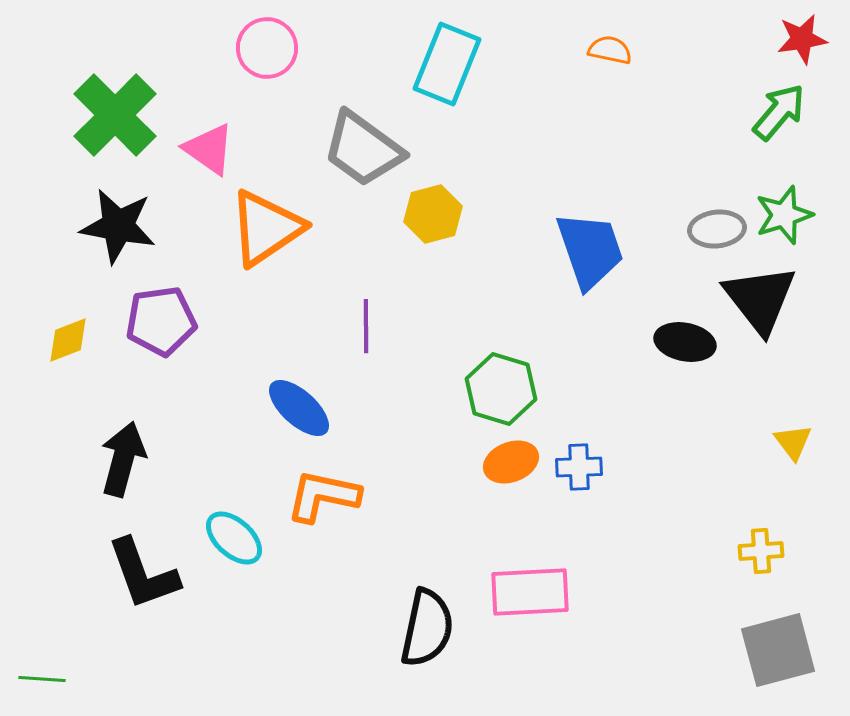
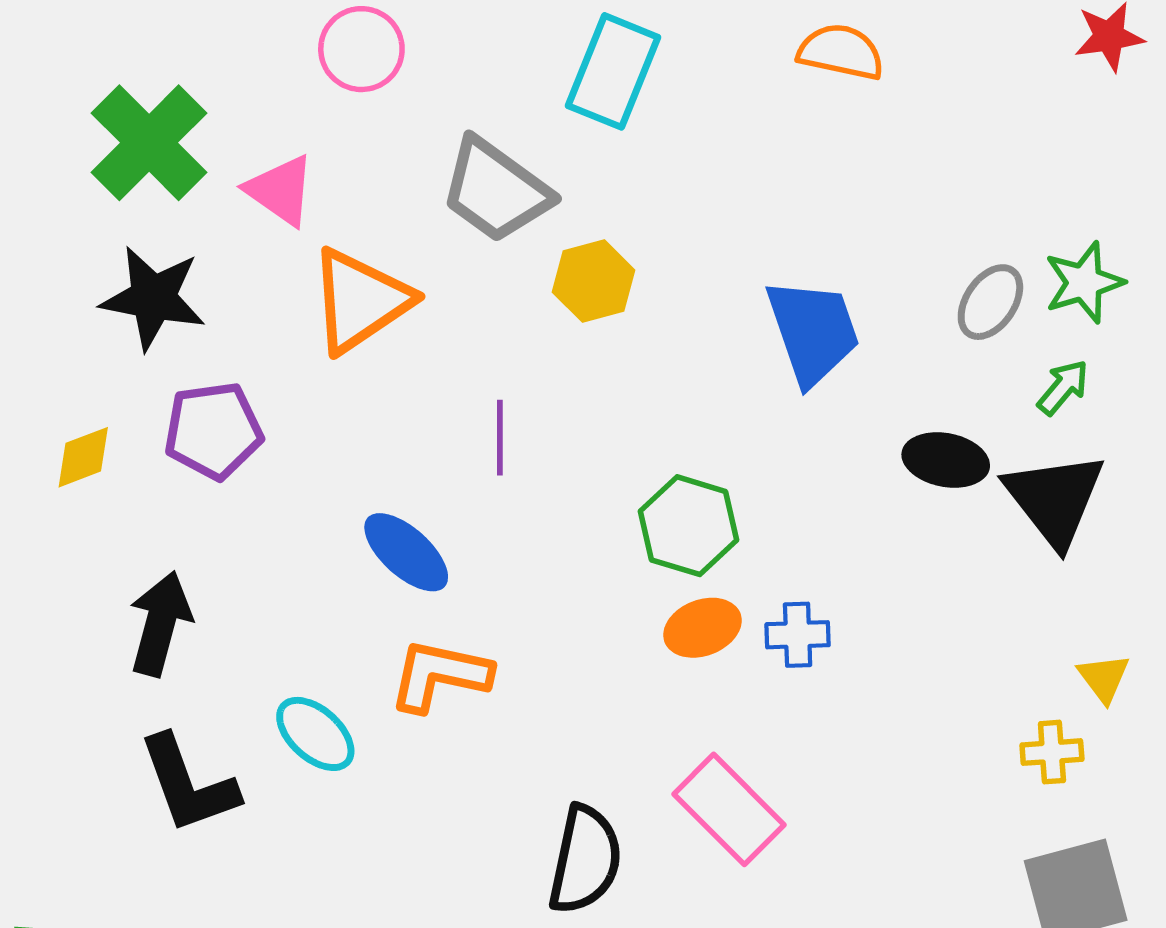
orange semicircle: (610, 50) -> (841, 52), size x1.4
green arrow: (779, 112) -> (1063, 387), moved, size x0.7
gray ellipse: (717, 229) -> (990, 302), turned -50
black triangle: (760, 299) -> (1055, 499), moved
yellow triangle: (793, 442) -> (1104, 678), moved
pink rectangle: (530, 592) -> (729, 809), turned 48

